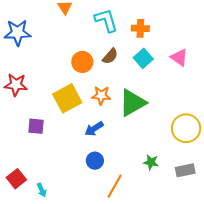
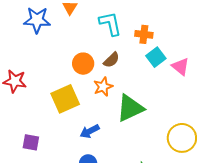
blue star: (18, 33) -> (37, 20), moved
cyan square: (143, 58) -> (156, 57), moved
orange star: (101, 95) -> (103, 87), moved, turned -30
purple square: (36, 126) -> (31, 142), moved

